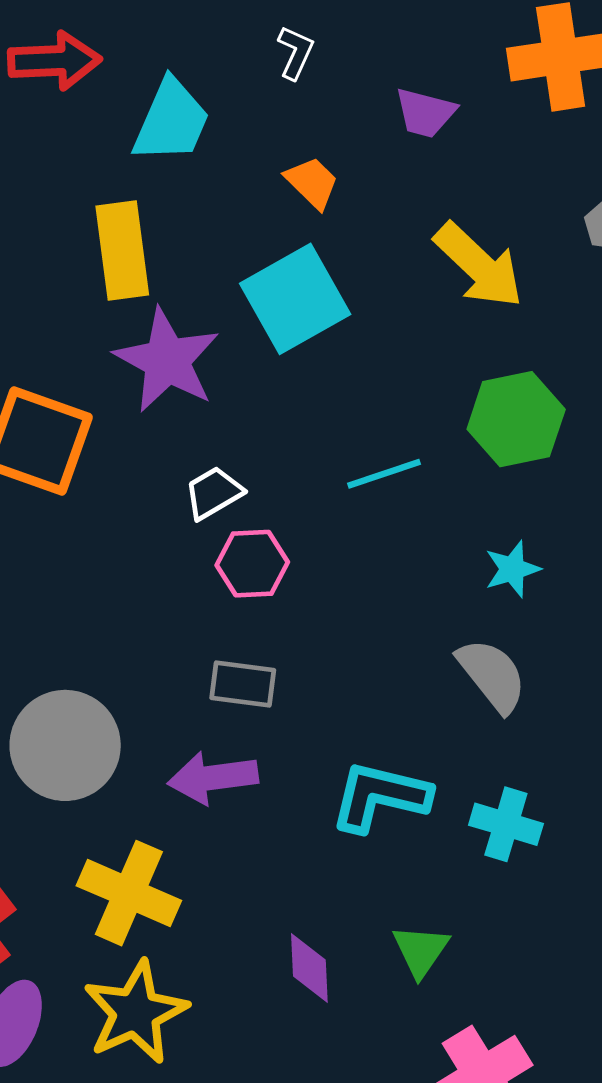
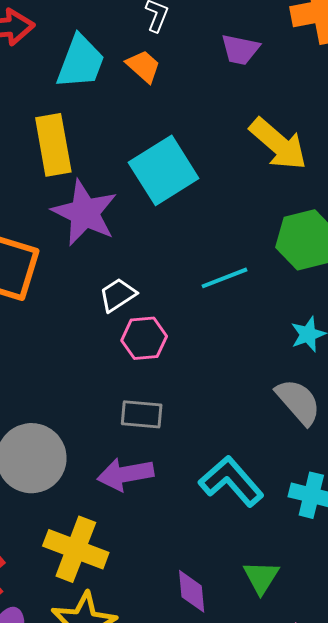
orange trapezoid: (312, 183) -> (143, 66), moved
cyan L-shape: (380, 796) -> (231, 481), turned 38

